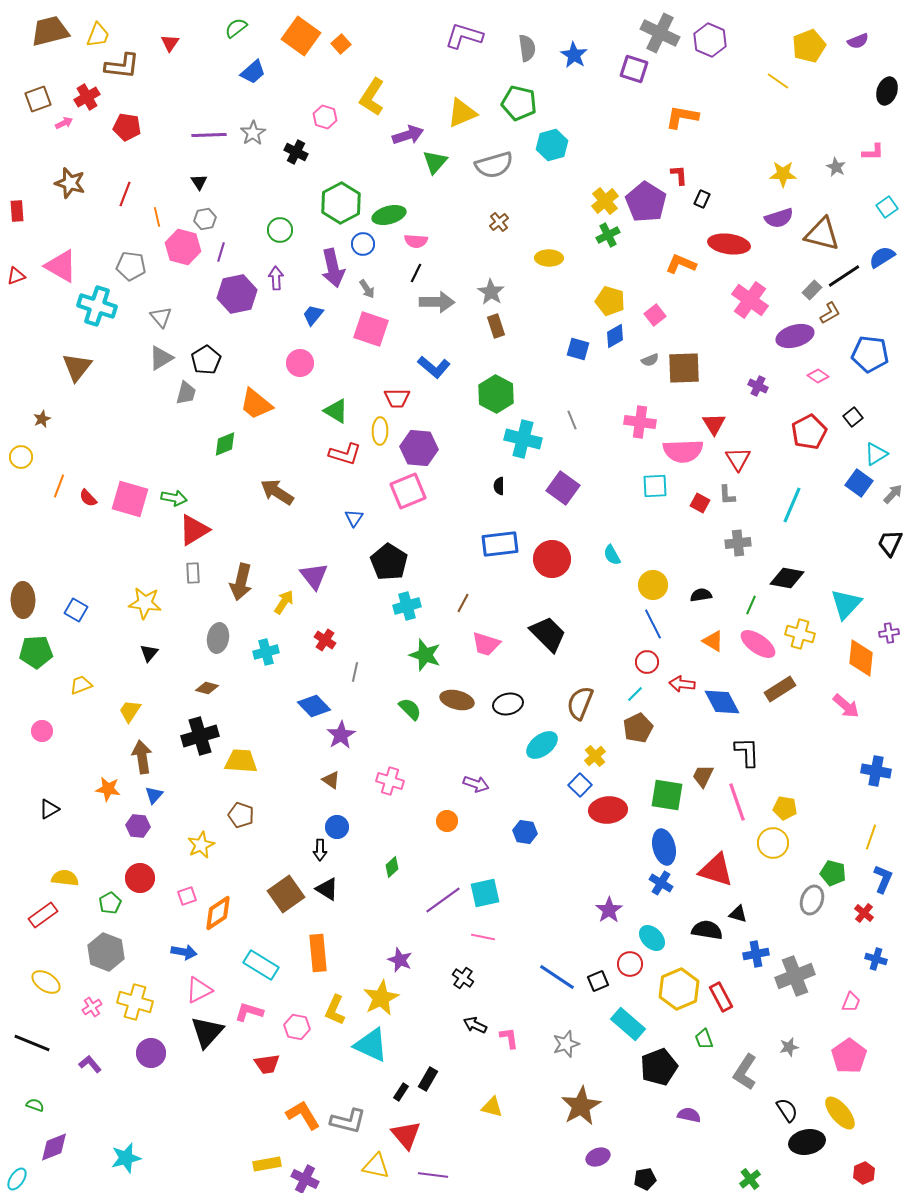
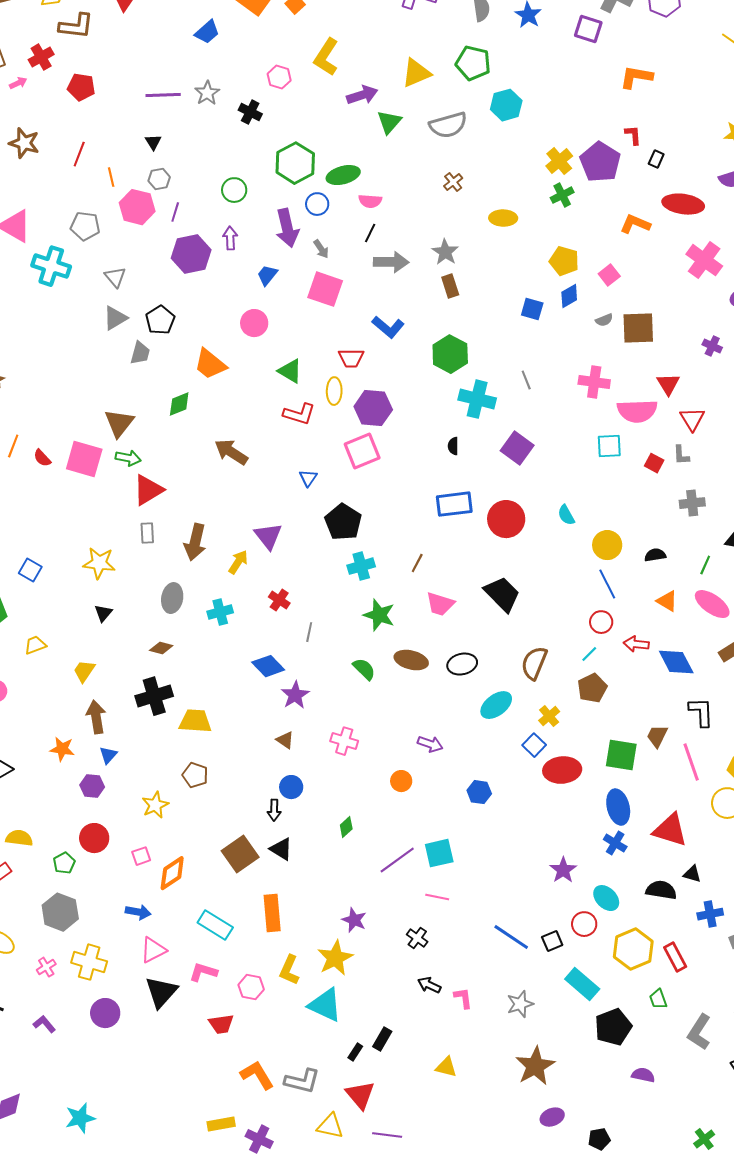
brown triangle: (77, 367) -> (119, 423), moved

